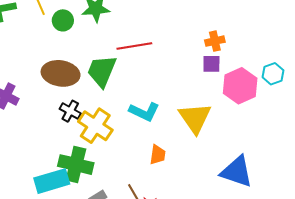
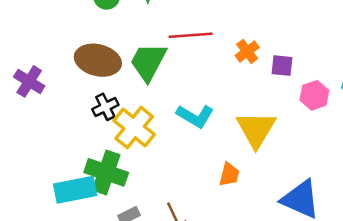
orange cross: (215, 41) -> (247, 51), moved, turned -30
pink hexagon: (240, 86) -> (314, 95), size x0.7
black cross: (70, 111) -> (105, 107), turned 30
orange trapezoid: (158, 155) -> (229, 174), moved

